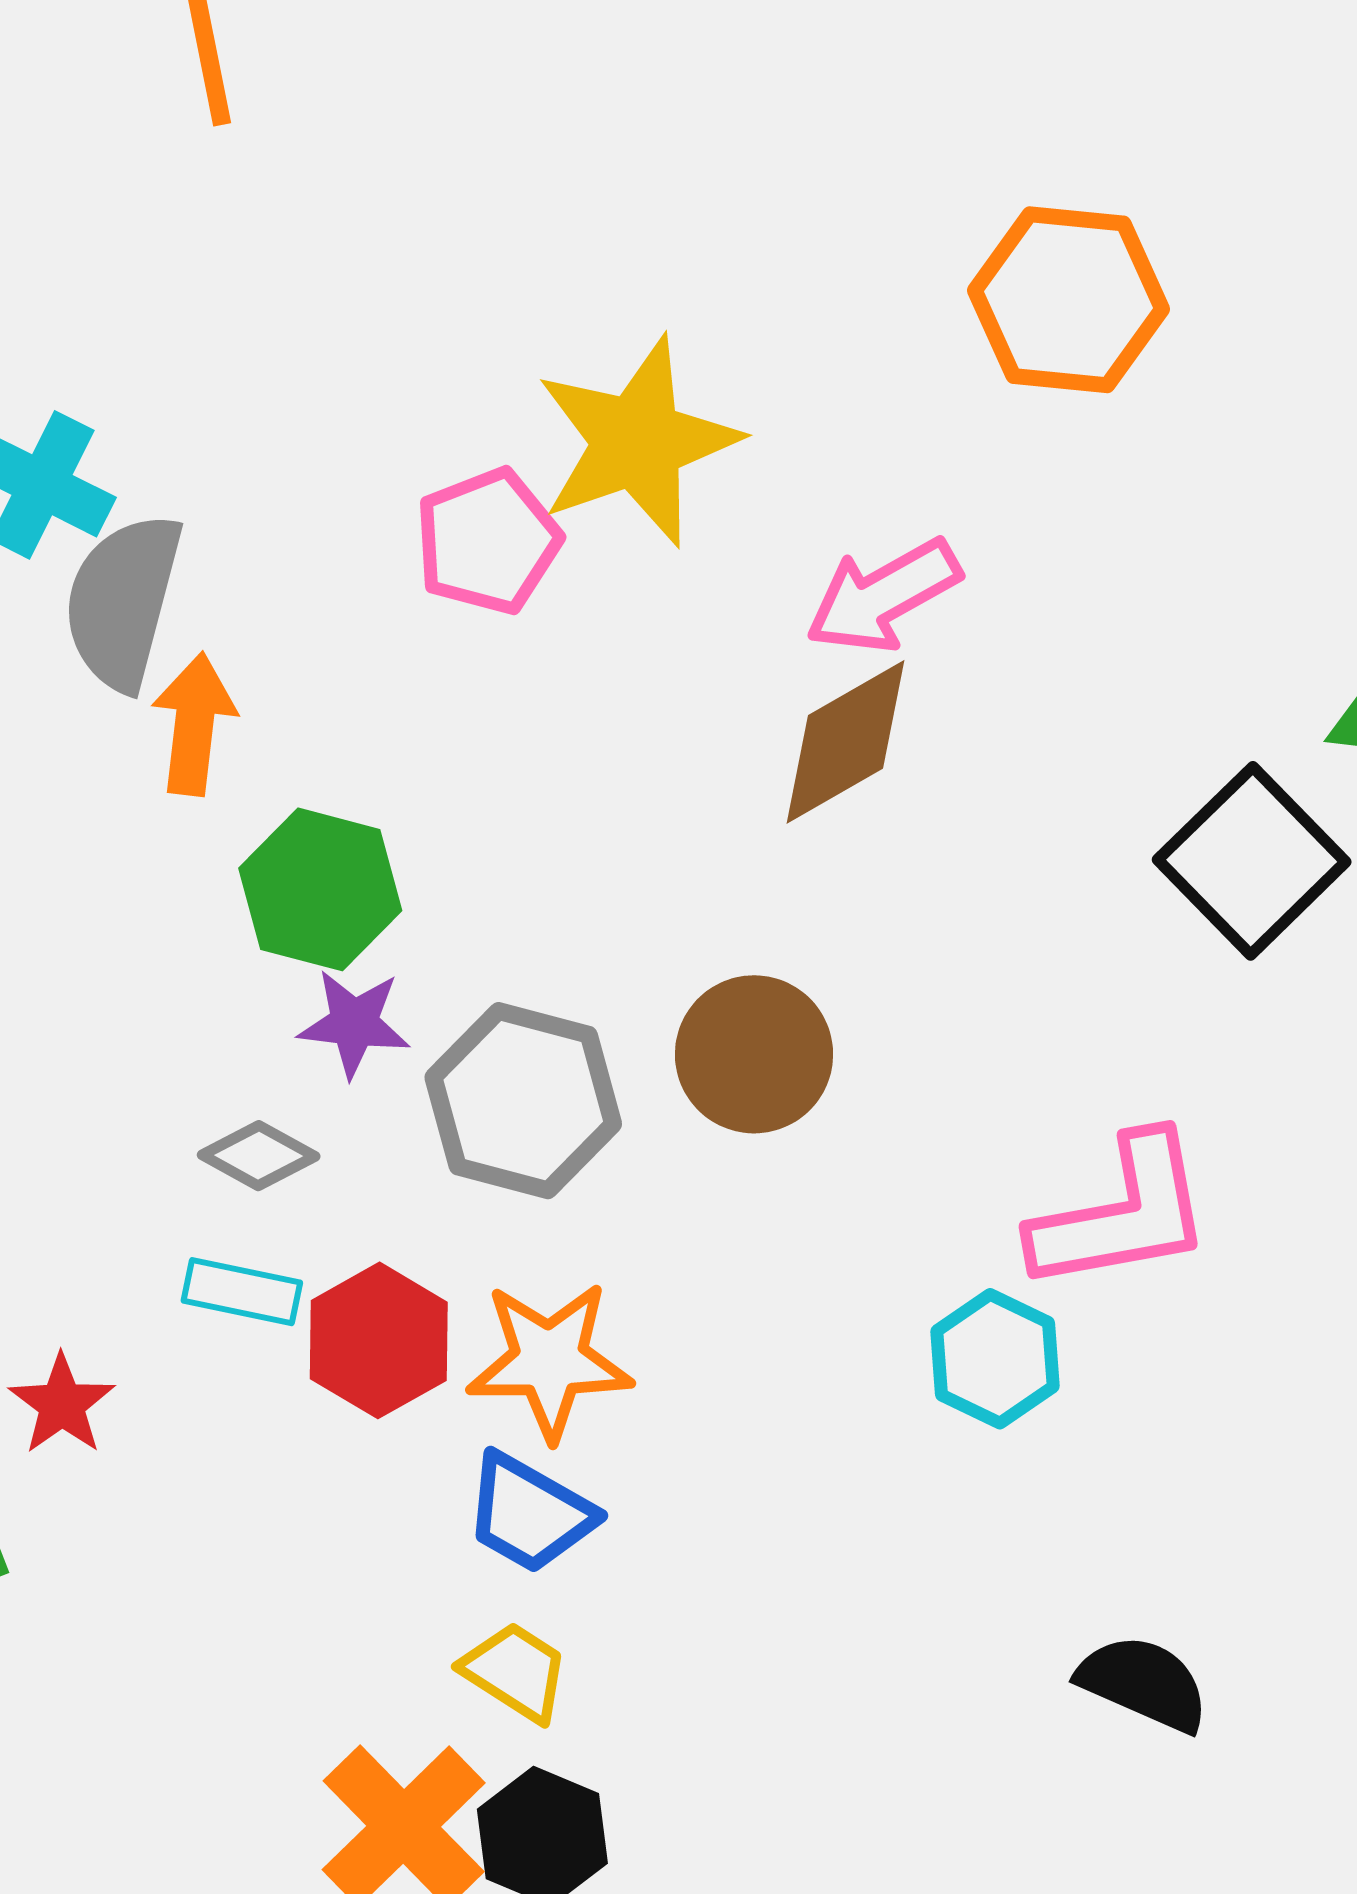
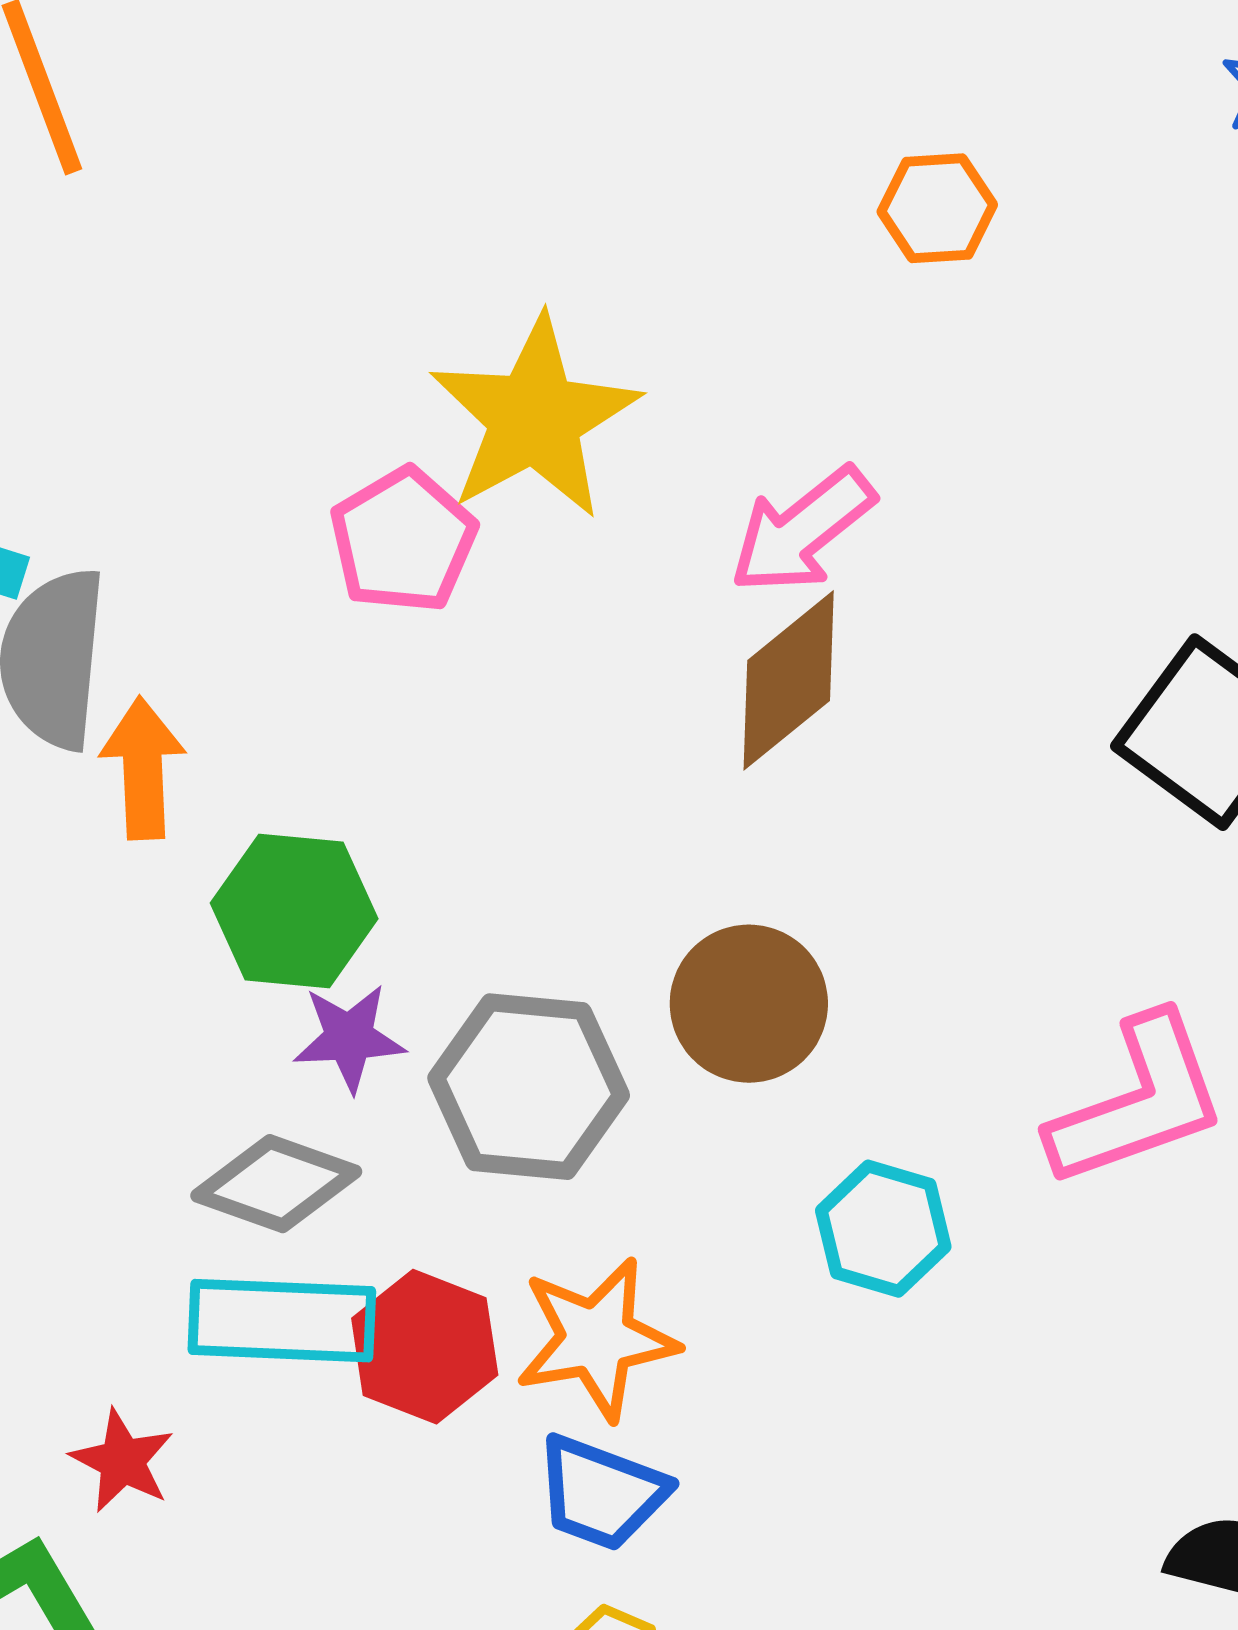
orange hexagon: (1069, 300) -> (937, 208), size x0.6
gray diamond: (259, 1156) -> (276, 1184), size x1.4
cyan rectangle: (242, 1292) -> (282, 1321), size x1.6
cyan hexagon: (995, 1359) -> (883, 1229), moved

